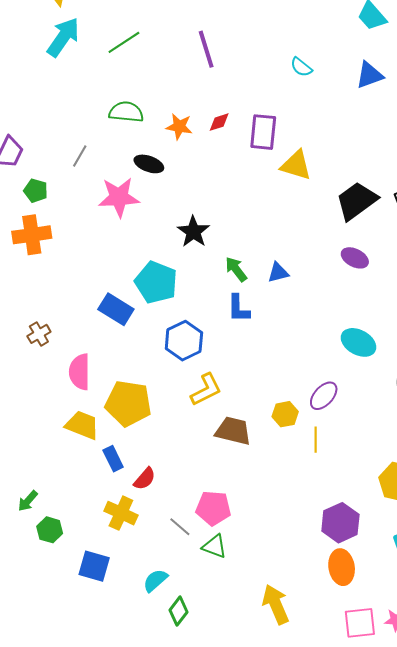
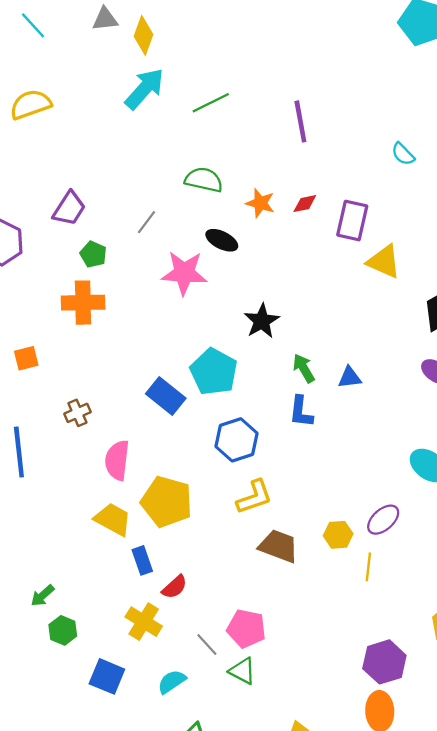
cyan semicircle: (155, 580) -> (172, 682), moved

